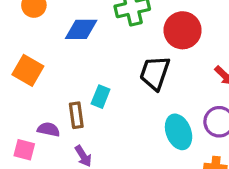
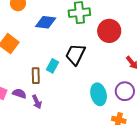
black trapezoid: (155, 73) -> (75, 54), moved
purple semicircle: (49, 129) -> (19, 93), moved

